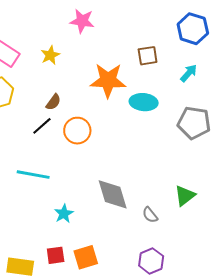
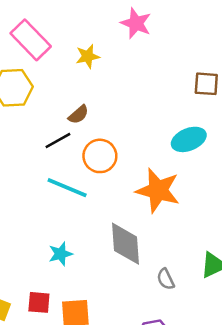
orange star: (108, 80) -> (158, 190), moved
cyan ellipse: (144, 102) -> (189, 139), turned -40
cyan line: (33, 175) -> (67, 188), moved

